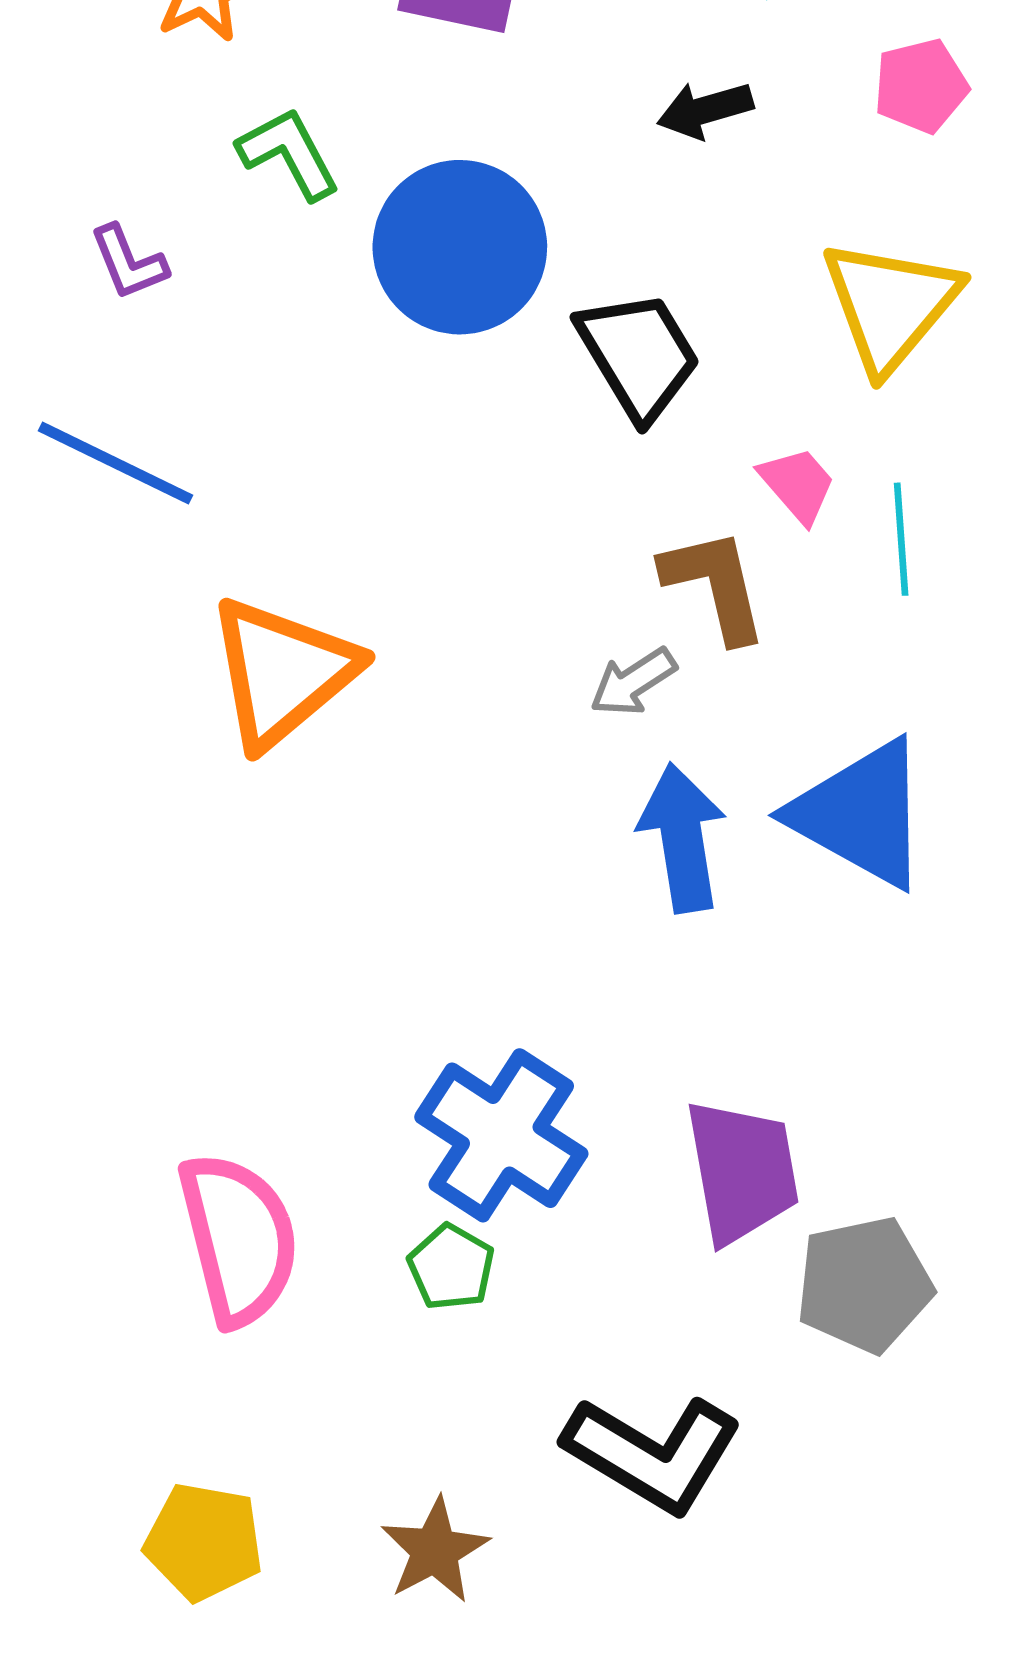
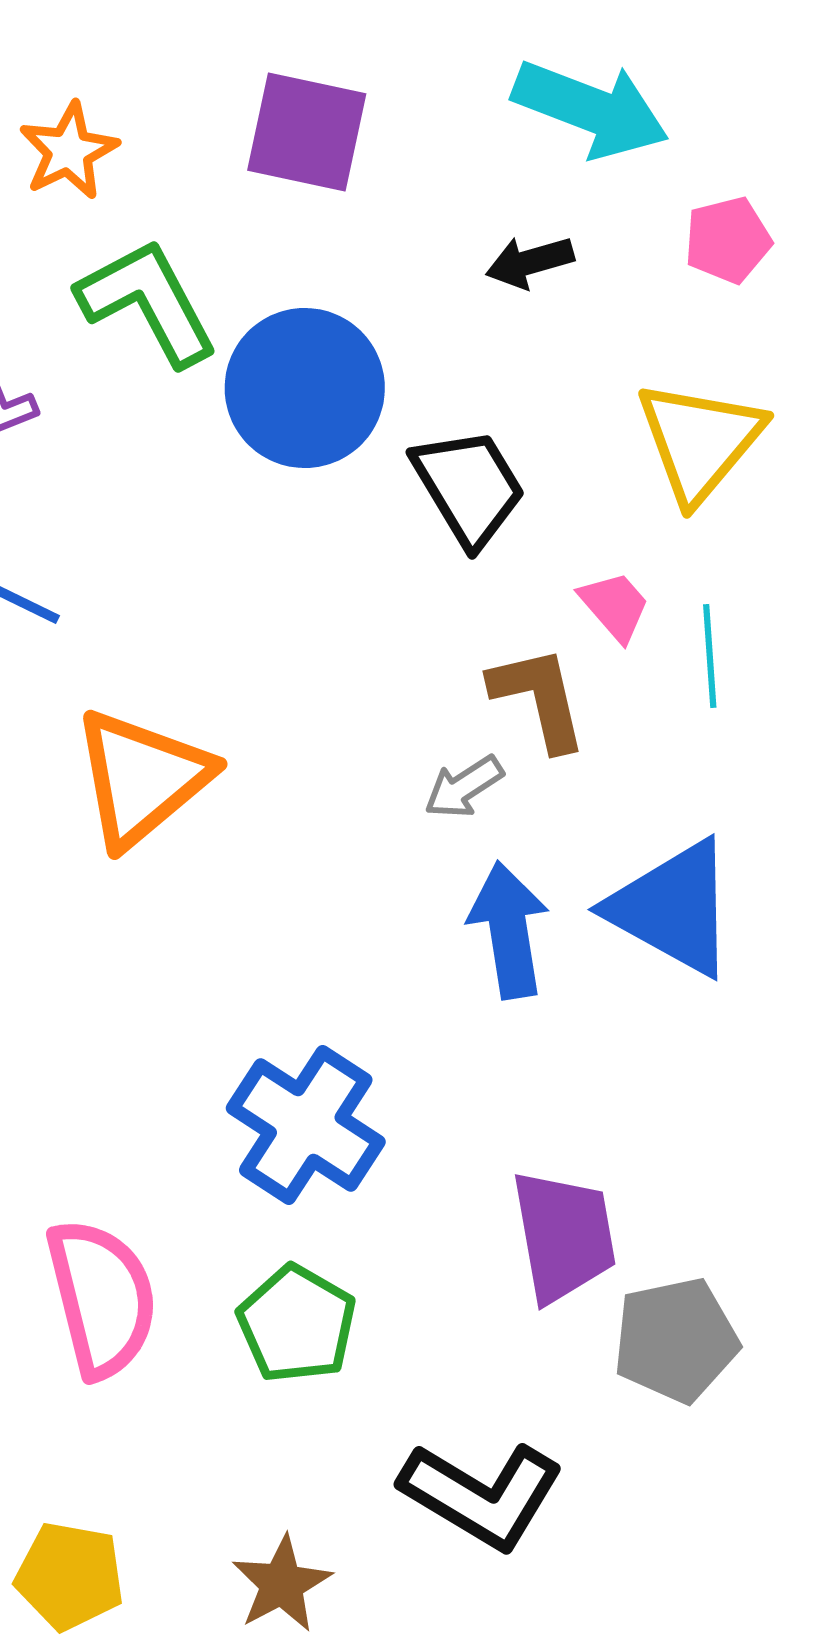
green L-shape: (289, 153) -> (148, 302), size x1.5
blue cross: (501, 1135) -> (306, 1125), moved
green pentagon: (451, 1267) -> (297, 1324), size x1.5

